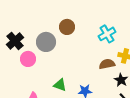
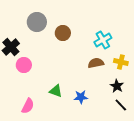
gray circle: (46, 42) -> (37, 22), moved
brown semicircle: (107, 64) -> (96, 63), moved

